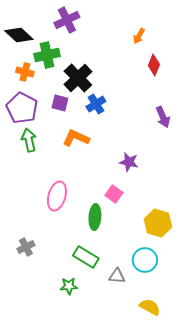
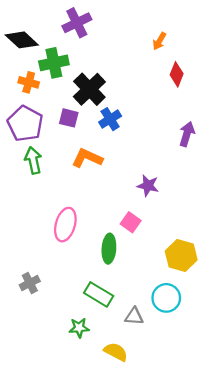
purple arrow: (163, 117) -> (187, 134), turned -140
yellow semicircle: (150, 307) -> (116, 352), moved

